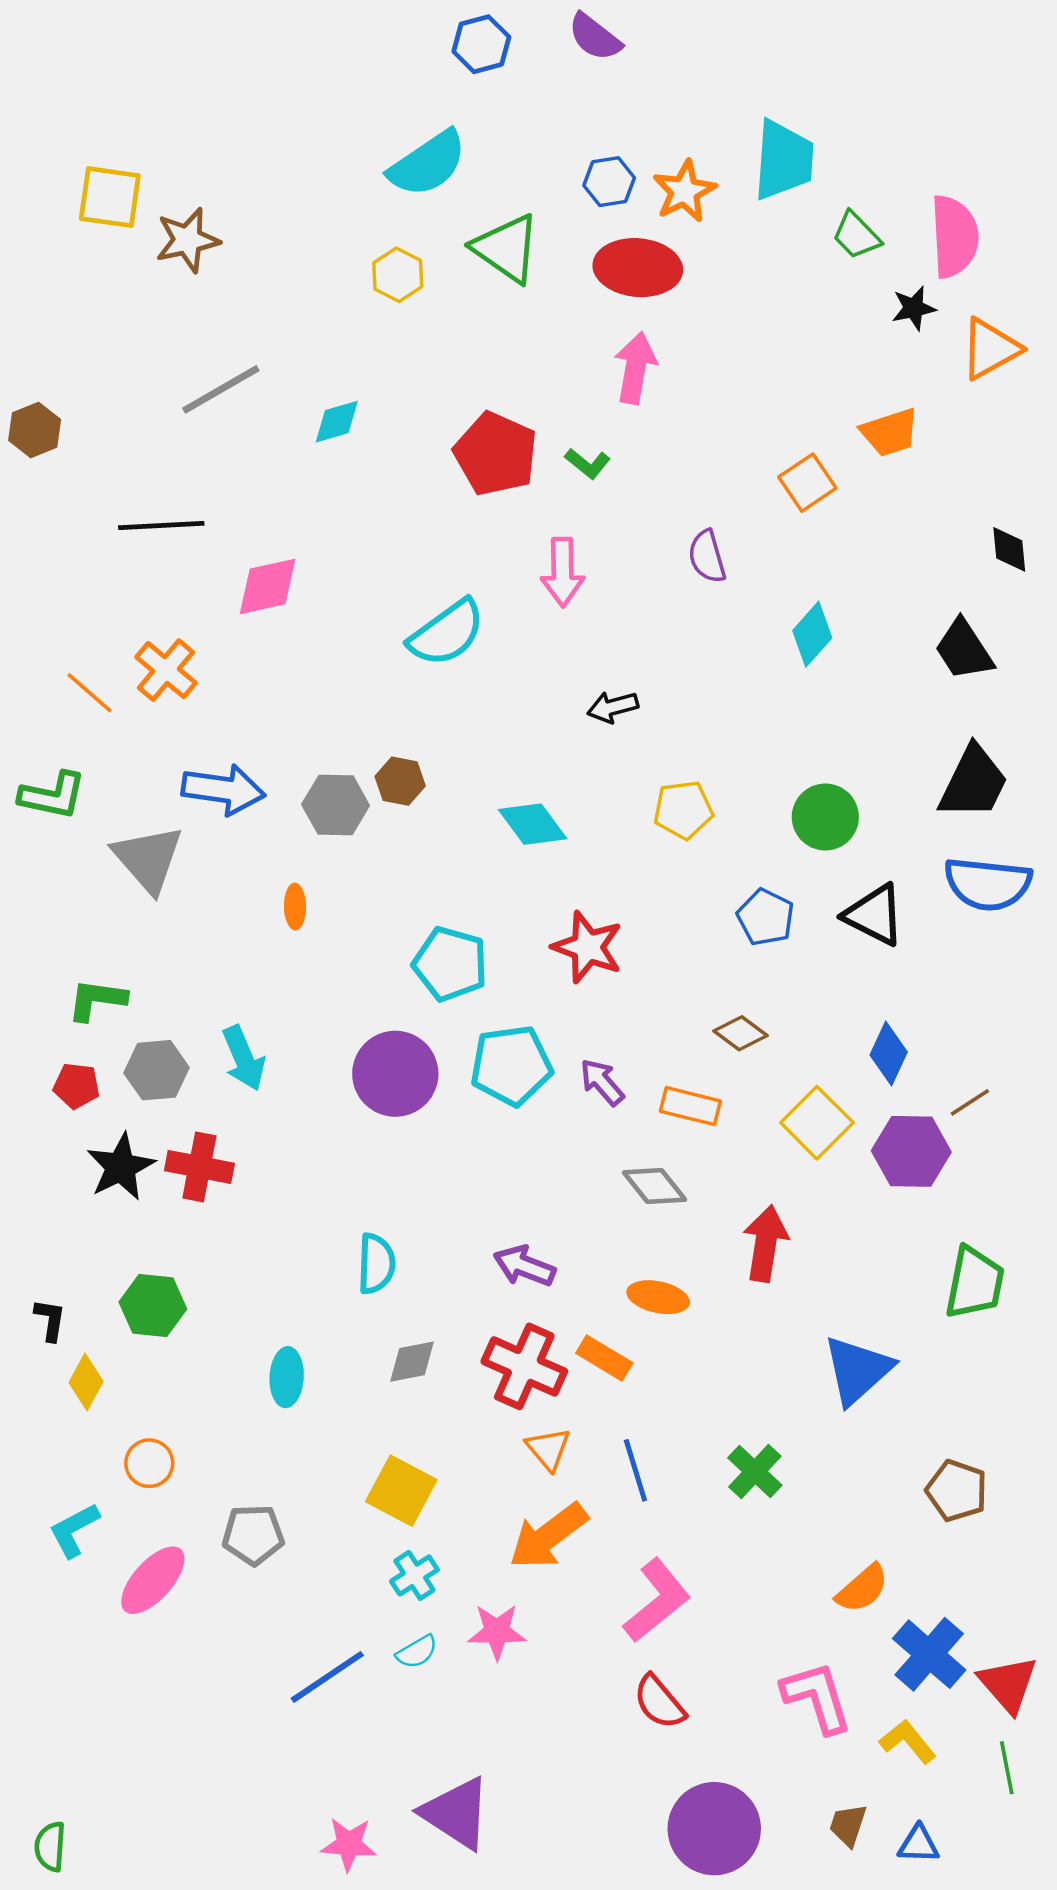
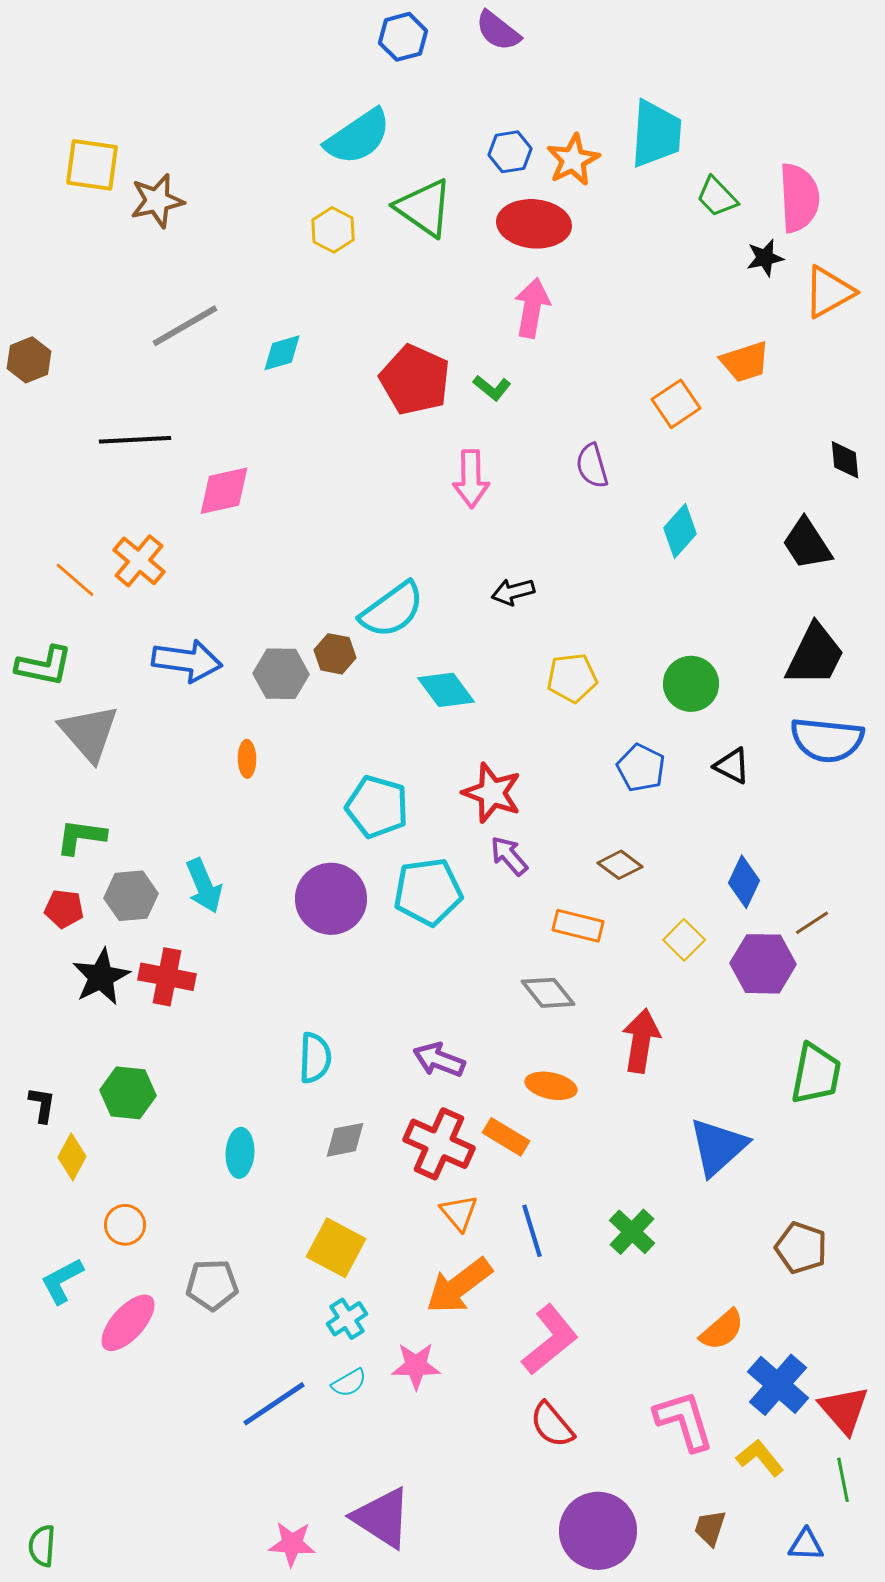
cyan semicircle: (447, 633) -> (392, 610), moved
gray triangle: (148, 859) -> (89, 733), moved
black triangle: (874, 915) -> (732, 766), size x0.7
purple arrow: (602, 1082) -> (509, 856), moved
yellow square: (817, 1123) -> (684, 940), size x0.7
blue triangle: (918, 1844) -> (806, 1545), moved

